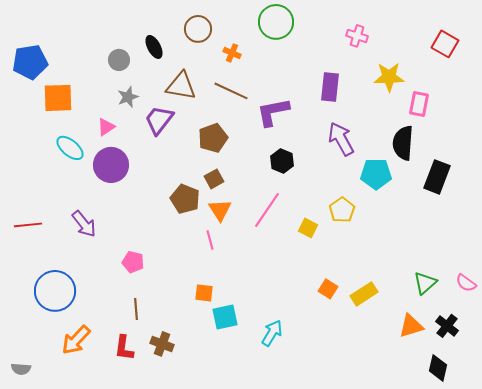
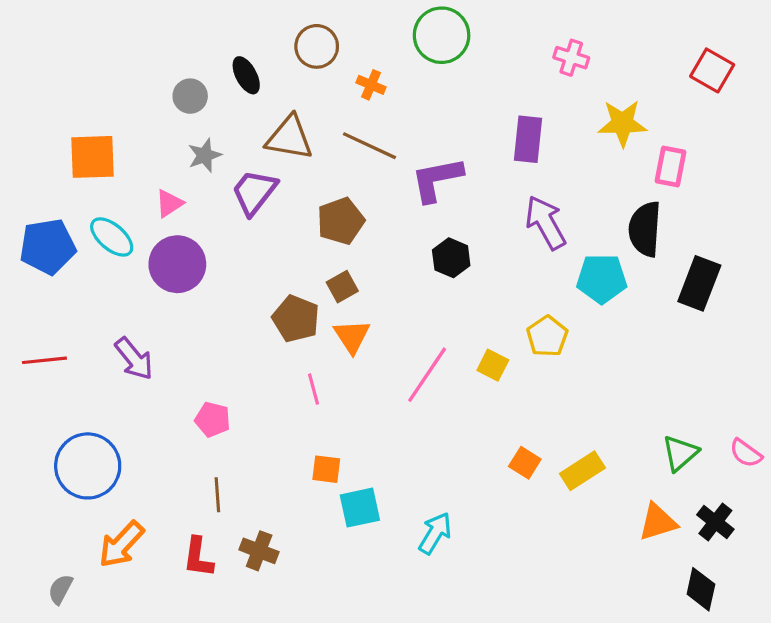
blue pentagon: (30, 62) -> (48, 247), moved
pink line: (267, 210) -> (427, 375), moved
pink line: (210, 240) -> (313, 389), moved
gray semicircle: (21, 369) -> (60, 589), moved, turned 114

